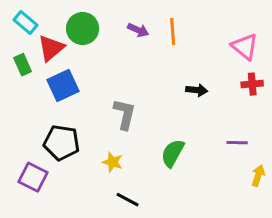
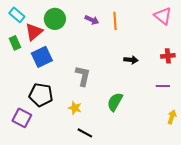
pink triangle: (245, 47) -> (163, 16), moved
purple line: (237, 143) -> (163, 86), moved

